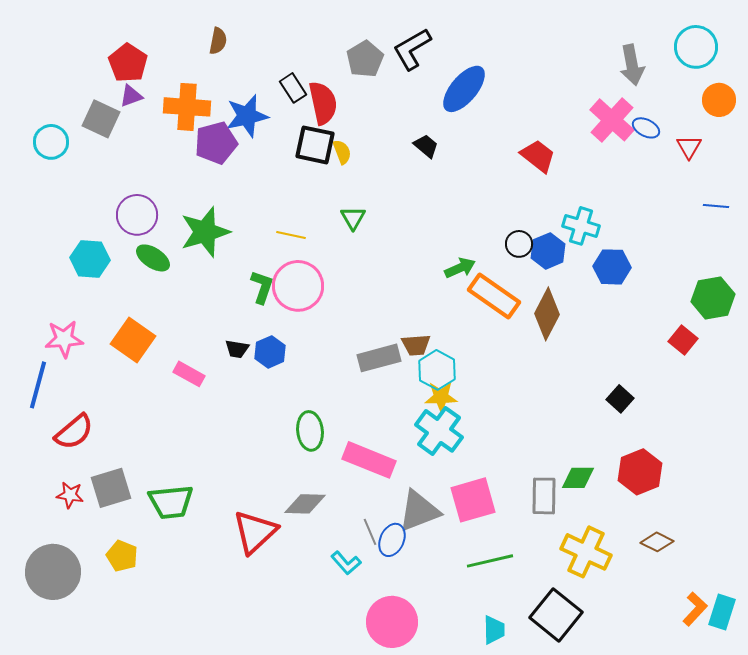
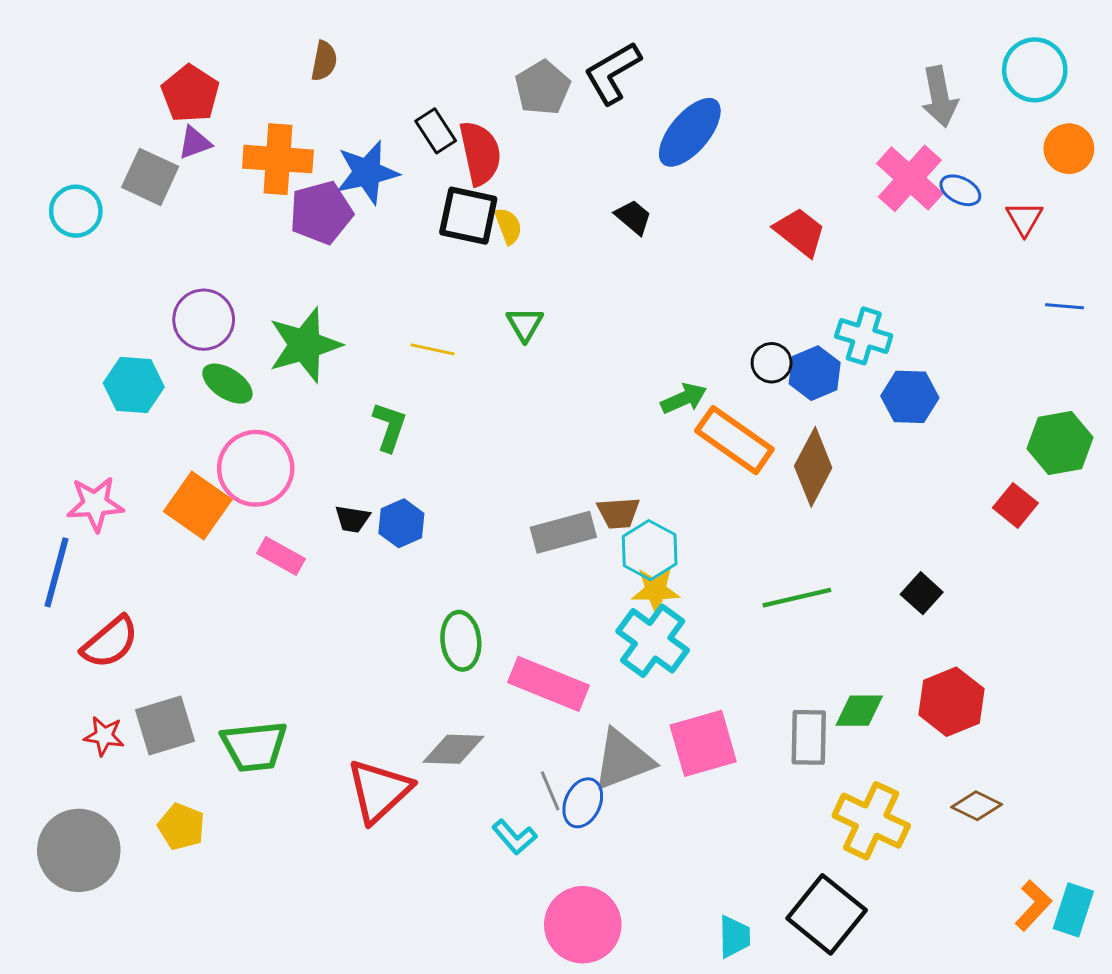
pink circle: (298, 286) -> (256, 468), moved
green line: (490, 561) -> (797, 598), moved

